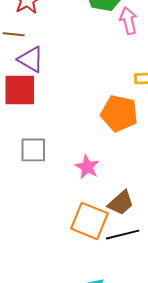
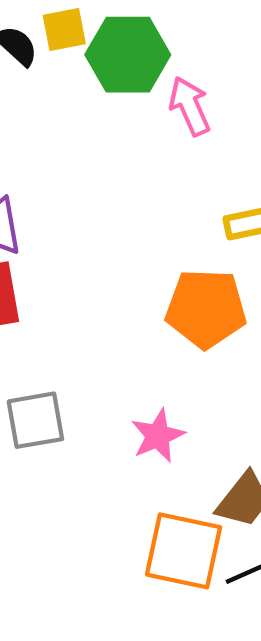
pink star: (87, 167) -> (158, 436), turned 30

